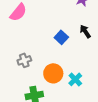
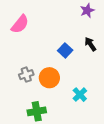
orange circle: (53, 73) -> (49, 78), moved

